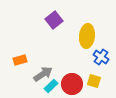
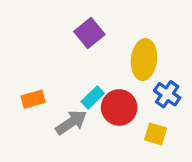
red circle: (72, 84) -> (119, 107), moved
cyan rectangle: (51, 86) -> (93, 98), moved

